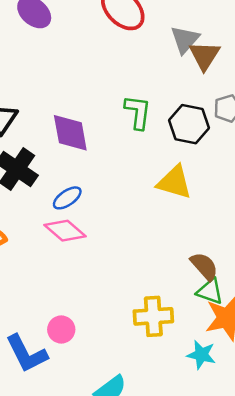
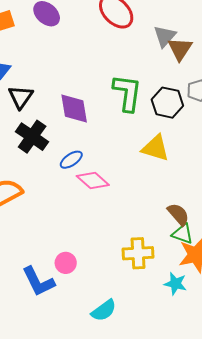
green L-shape: (138, 112) -> (127, 93), size x1.4
pink diamond: (65, 231) -> (93, 180), moved

